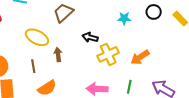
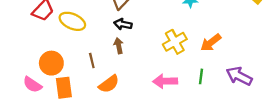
yellow ellipse: (37, 37) -> (72, 21), moved
black arrow: (90, 37) -> (123, 24), moved

